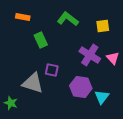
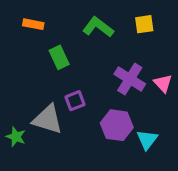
yellow square: (103, 26) -> (144, 24), moved
purple square: (52, 70) -> (75, 101), turned -32
green star: (11, 103) -> (16, 137), moved

